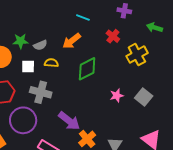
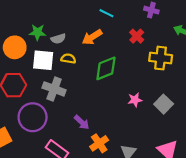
yellow cross: (137, 55) -> (161, 58), turned 30
white square: (28, 67) -> (43, 60), size x1.5
purple arrow: (69, 121) -> (82, 122), size x0.7

